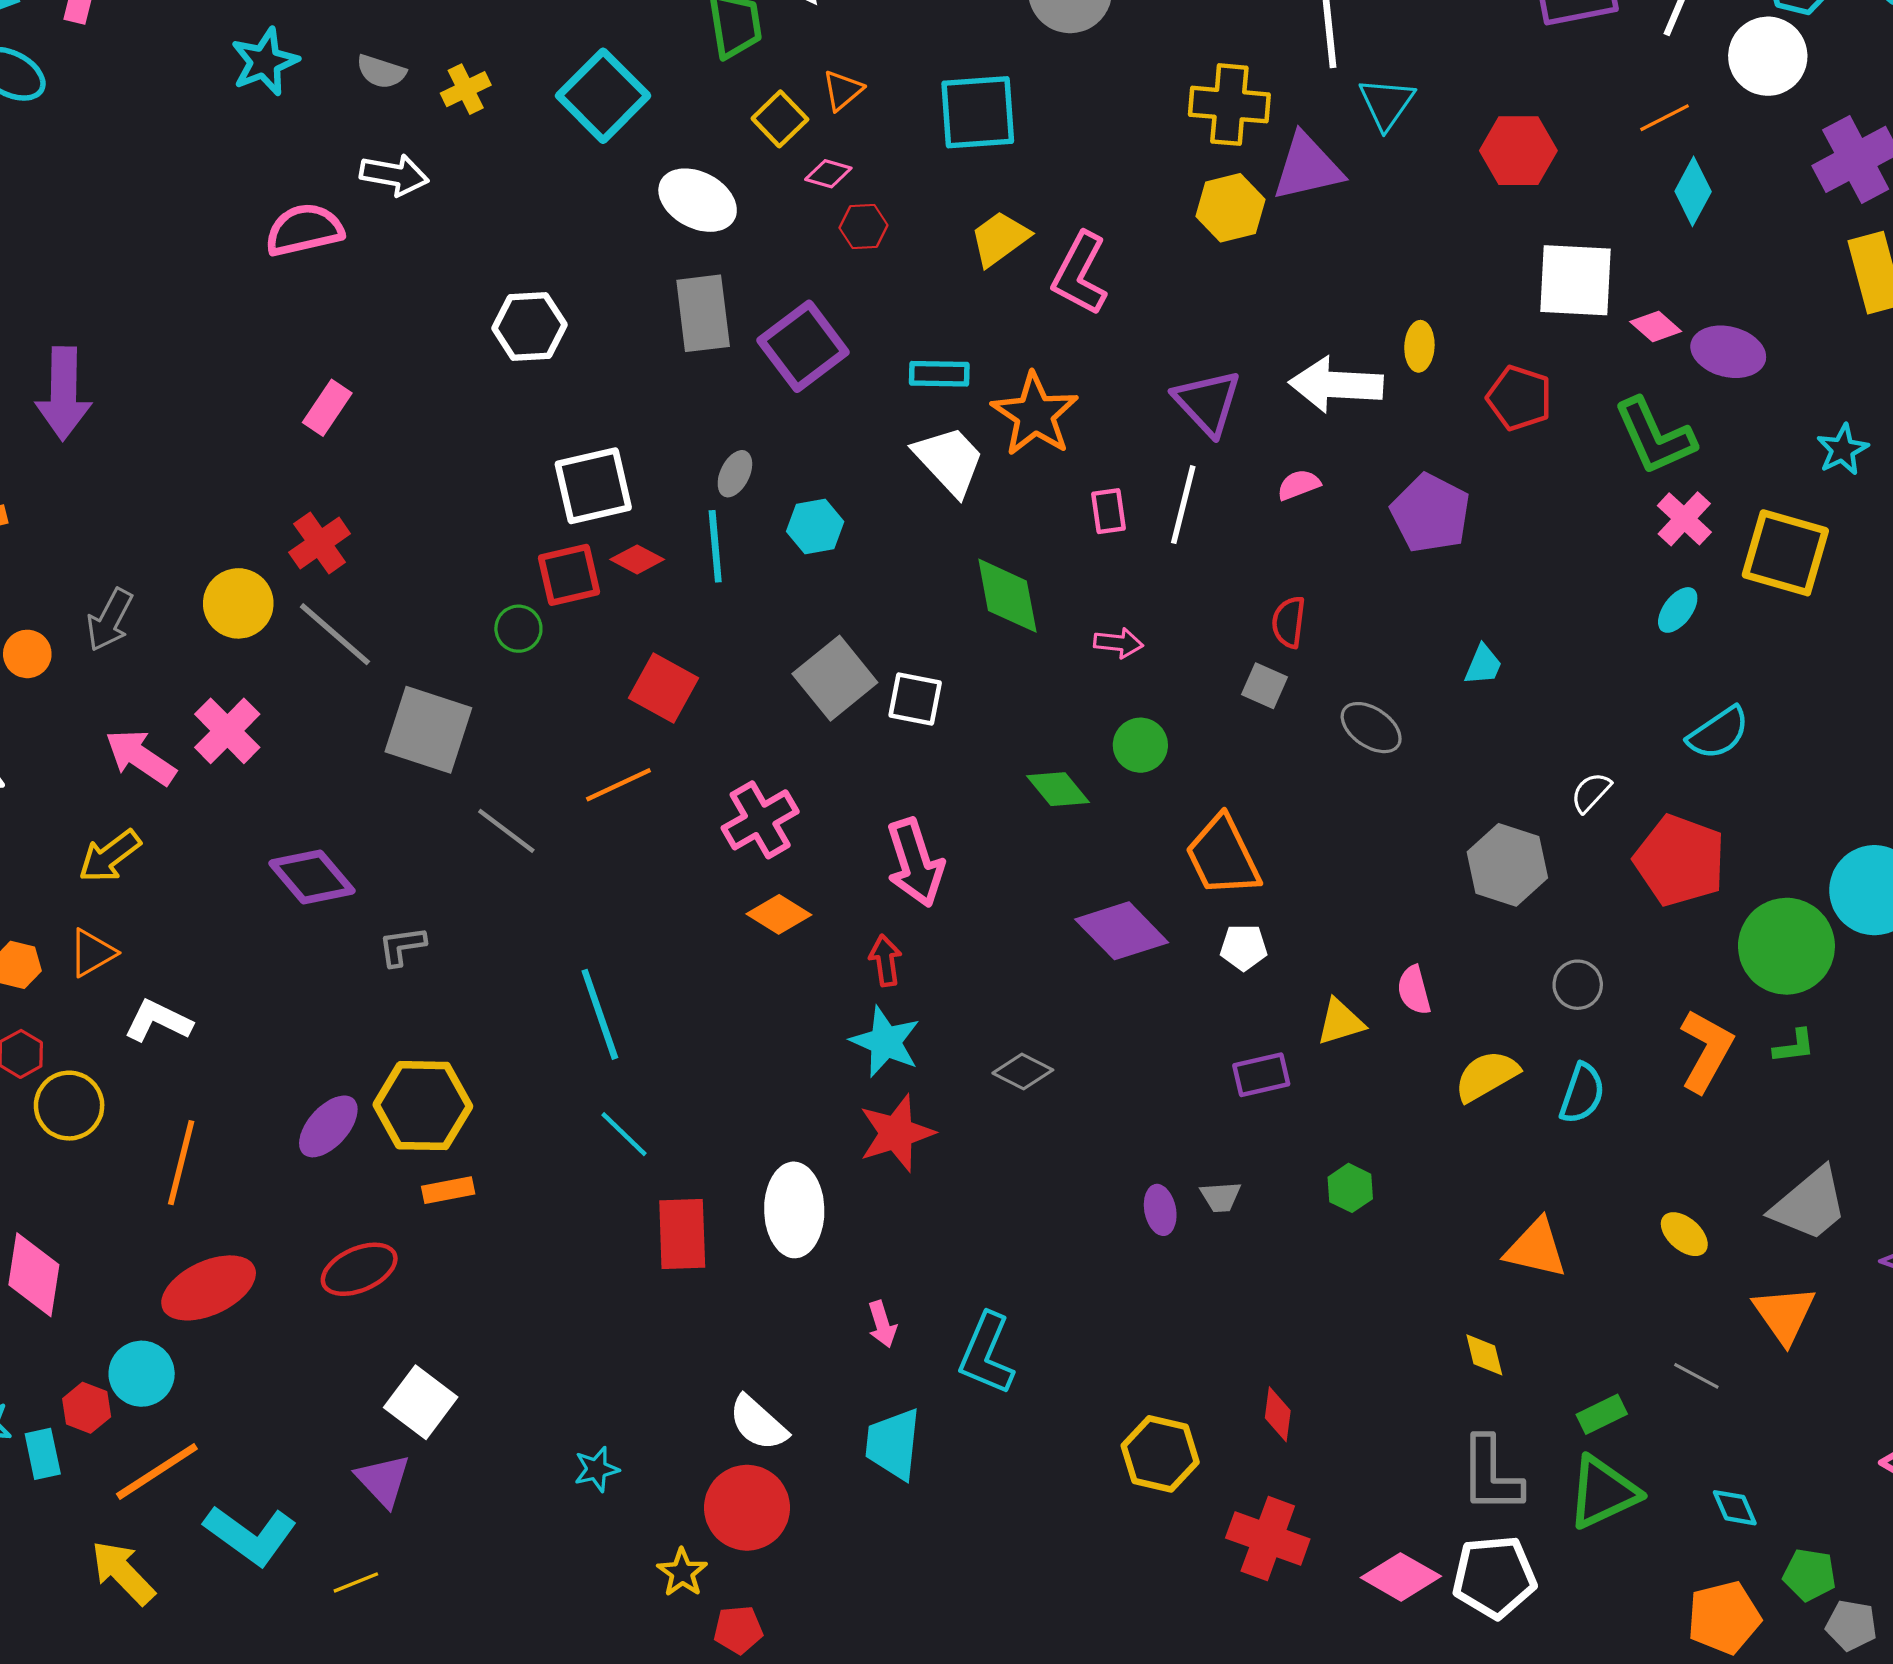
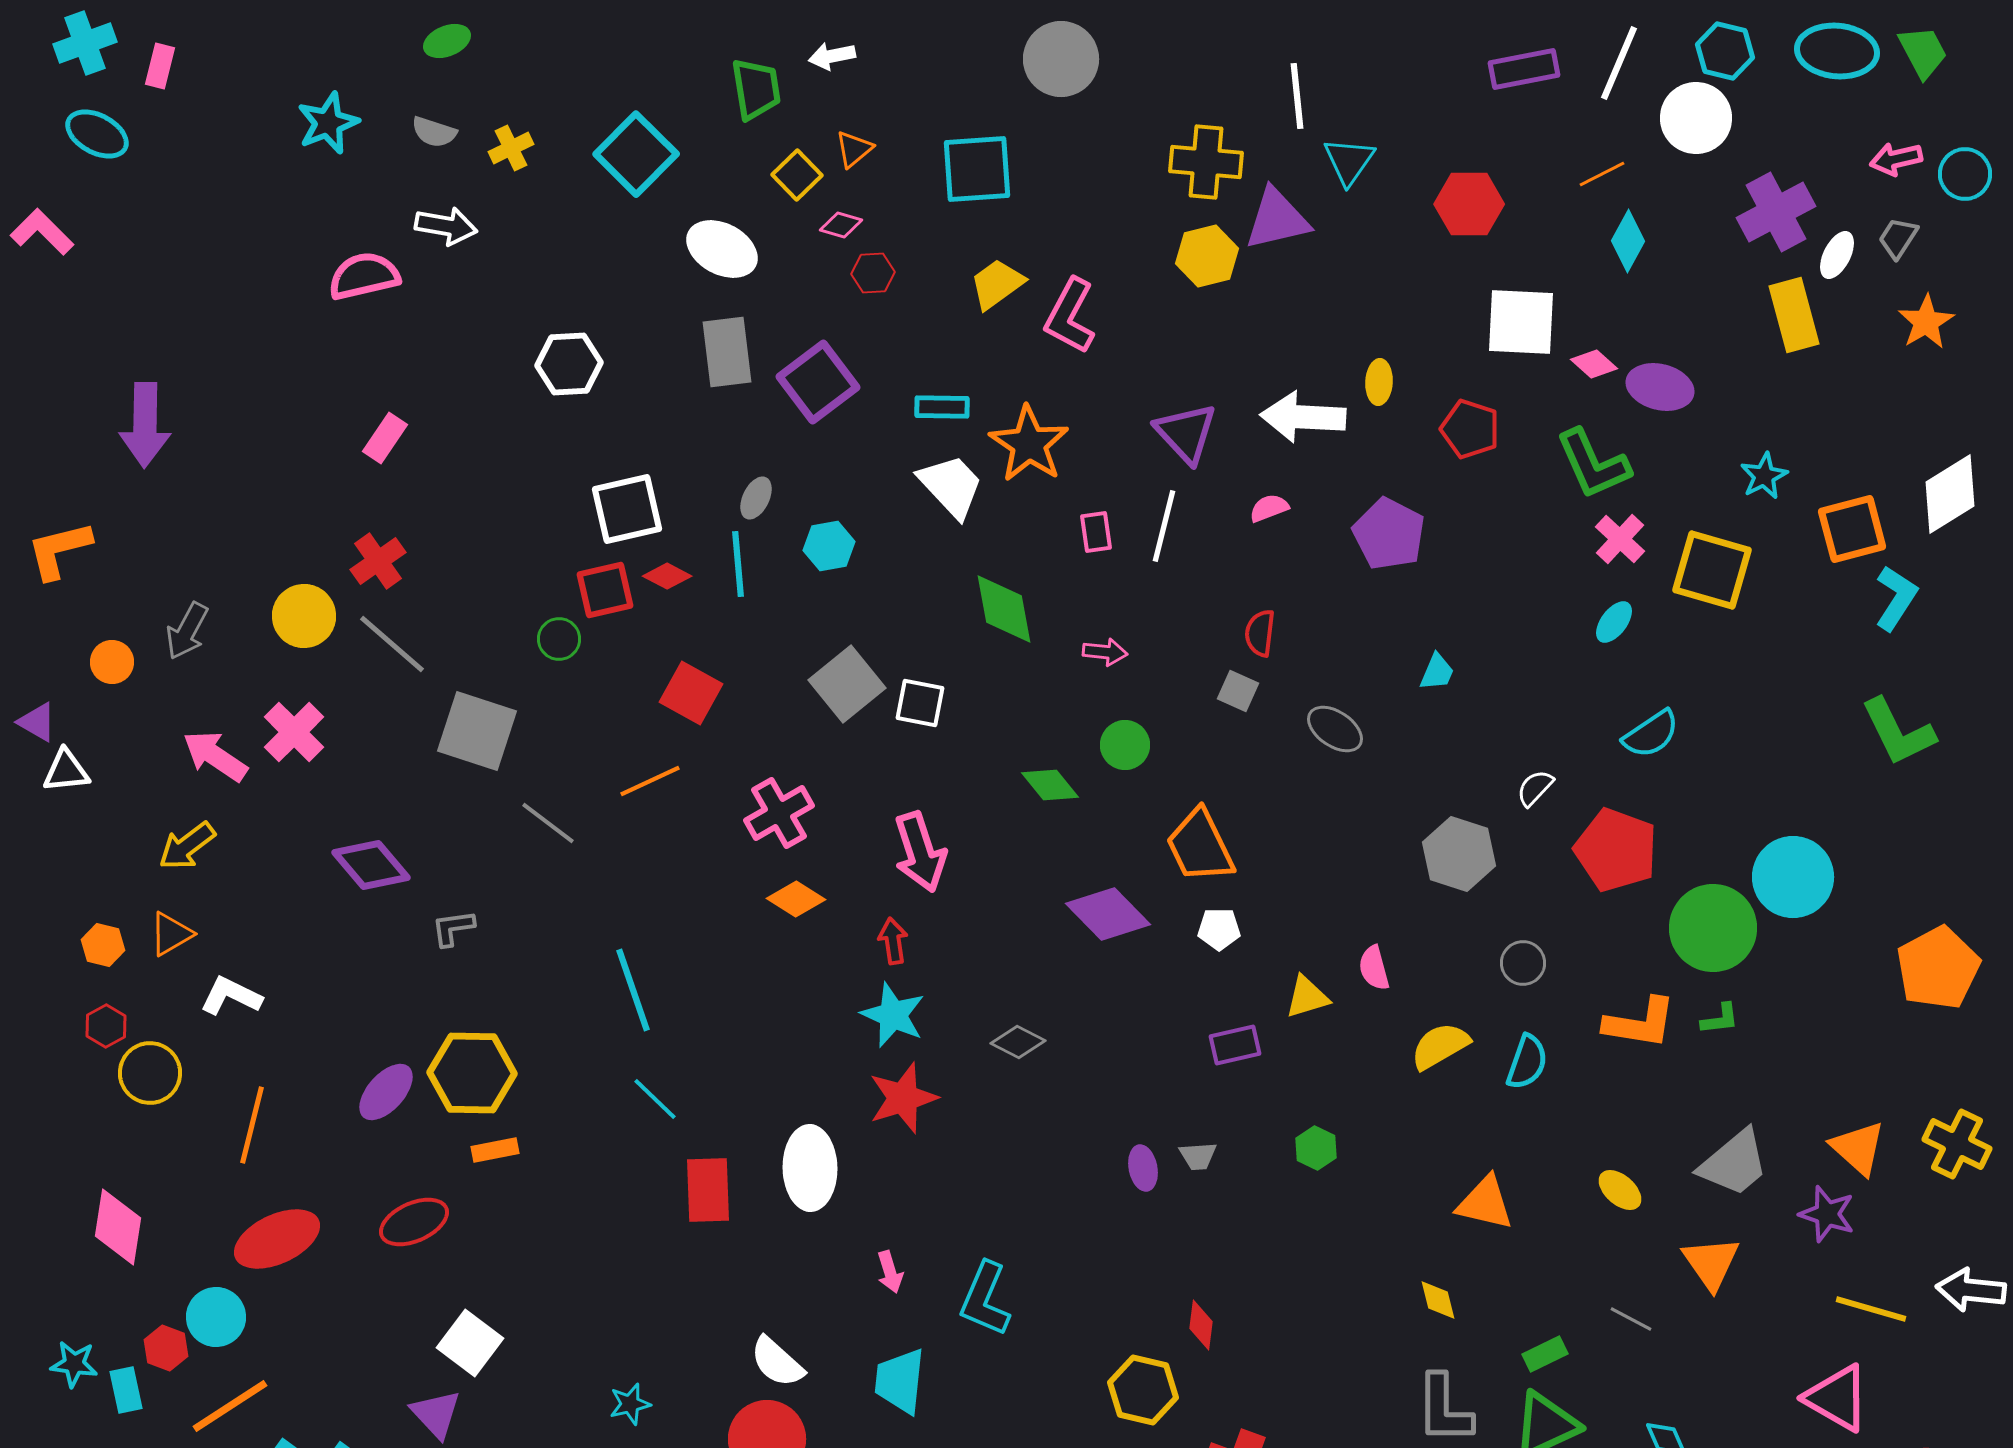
orange L-shape: (1706, 1051) -> (1640, 1023), turned 70
red diamond: (1278, 1414) -> (1201, 1325), moved

